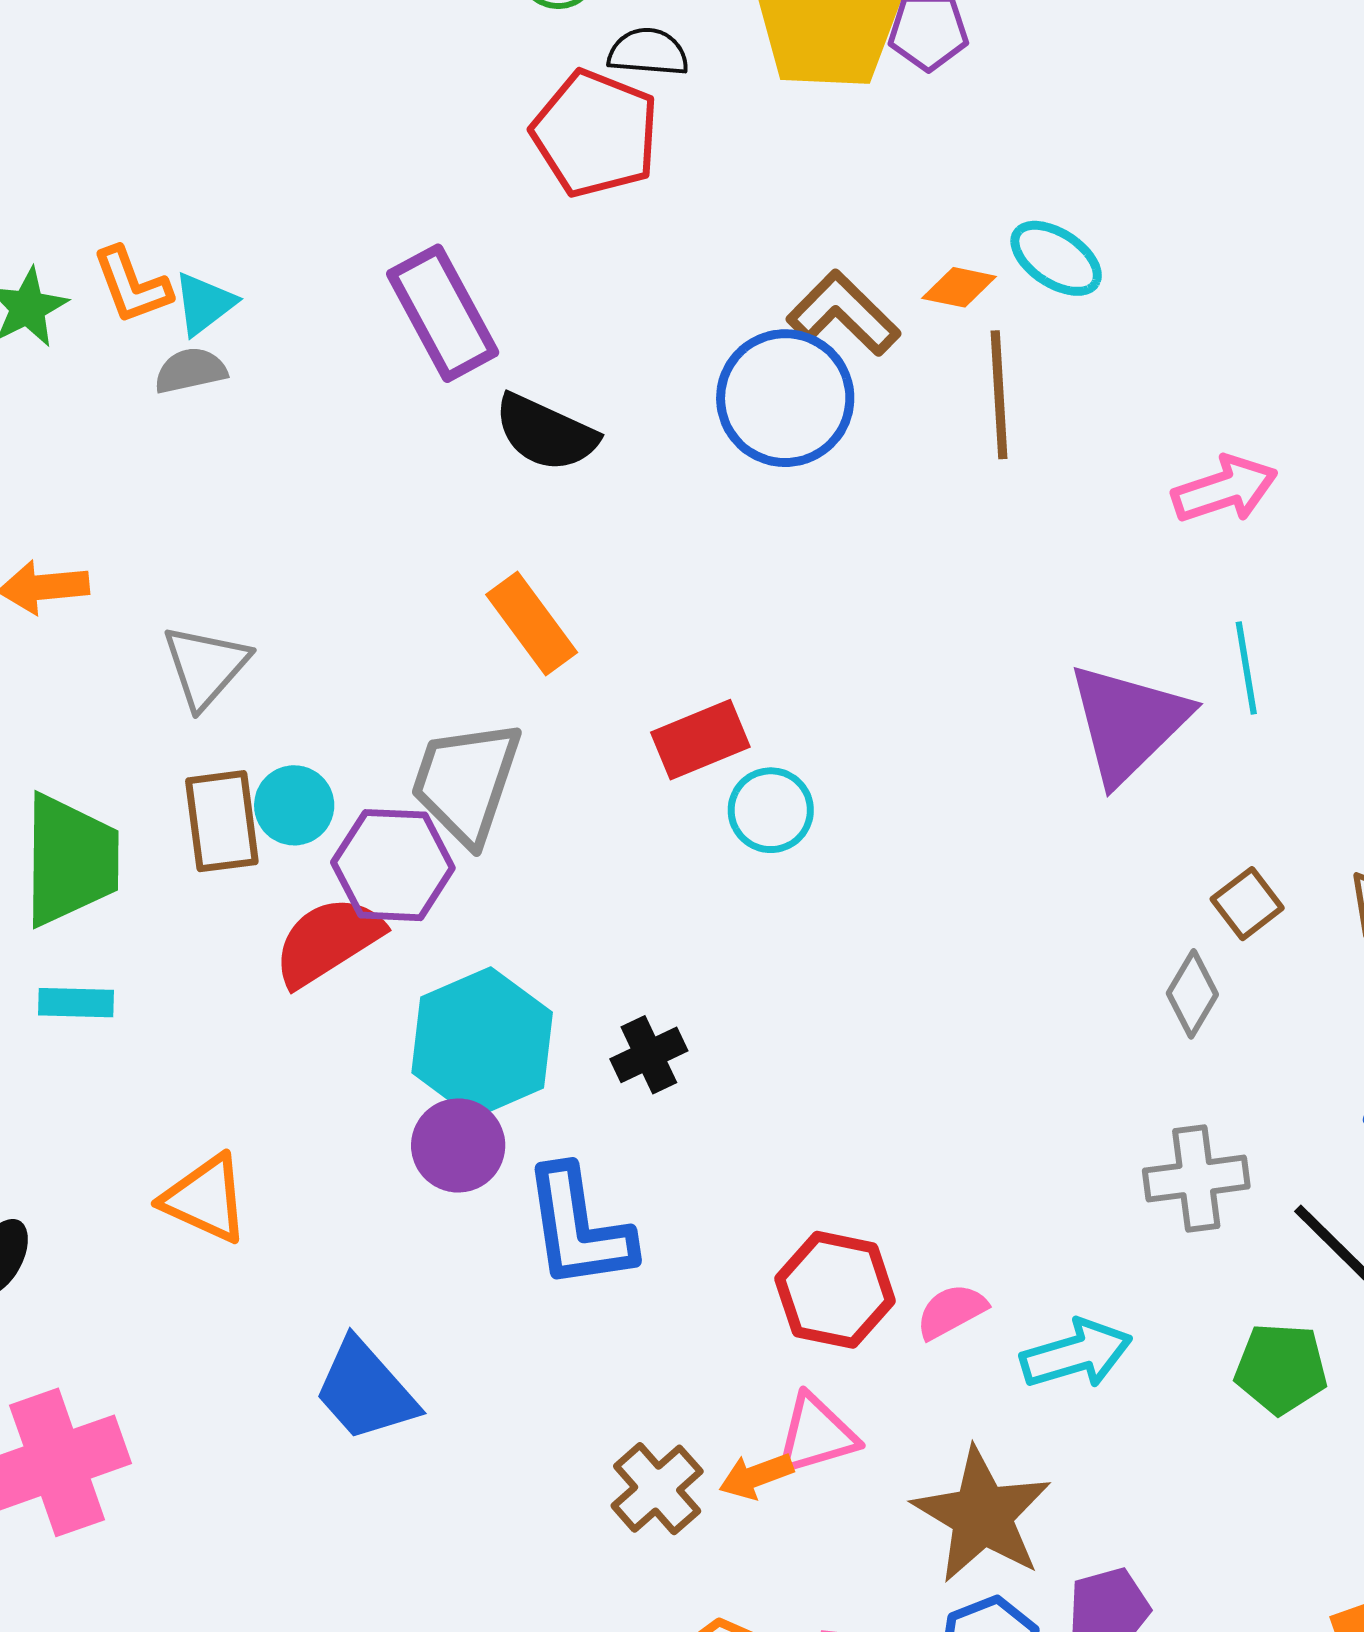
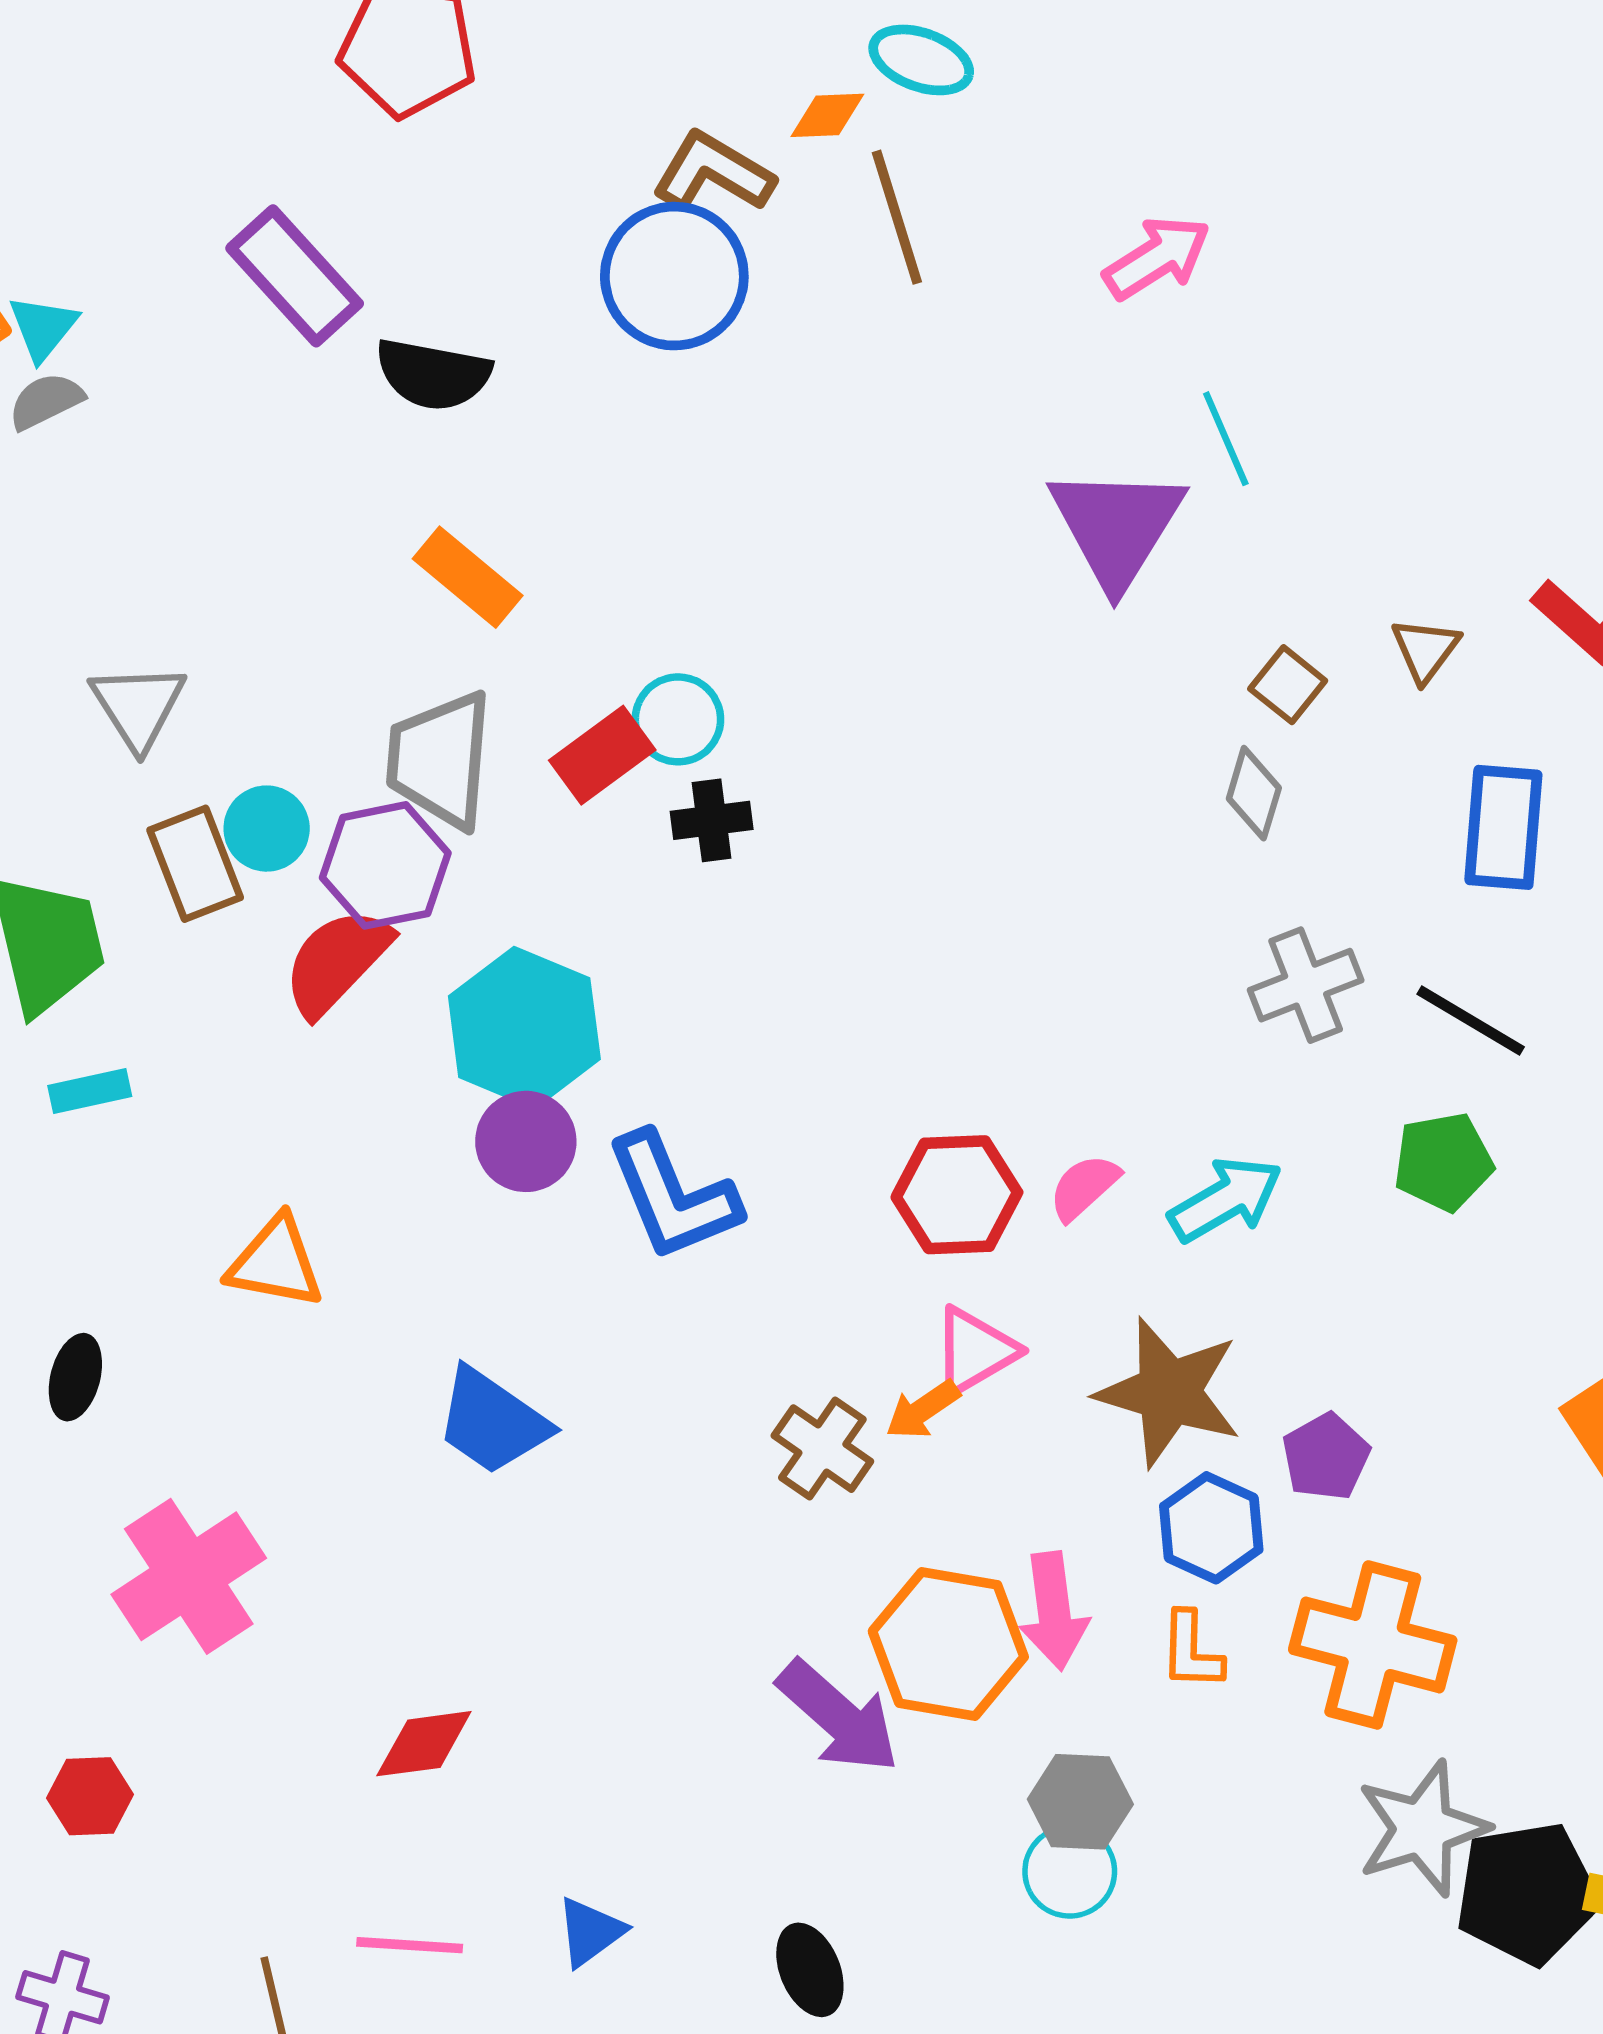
red rectangle: (700, 740) -> (602, 755), moved
cyan circle: (771, 810) -> (678, 719), moved
black cross: (649, 1055) -> (712, 820), moved, turned 32

